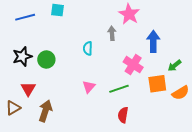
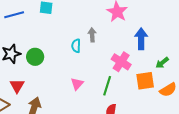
gray arrow: (112, 33) -> (92, 35), moved
green line: (119, 89) -> (107, 86), turned -54

